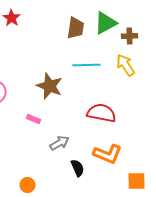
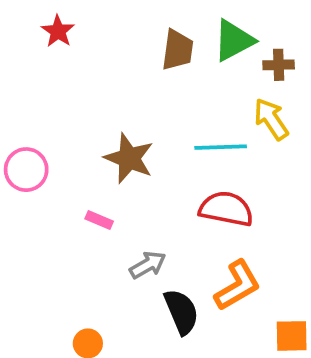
cyan line: (86, 65) -> (221, 147), moved
orange L-shape: (108, 154) -> (237, 285), turned -52
black semicircle: (78, 168) -> (181, 312), size x1.4

